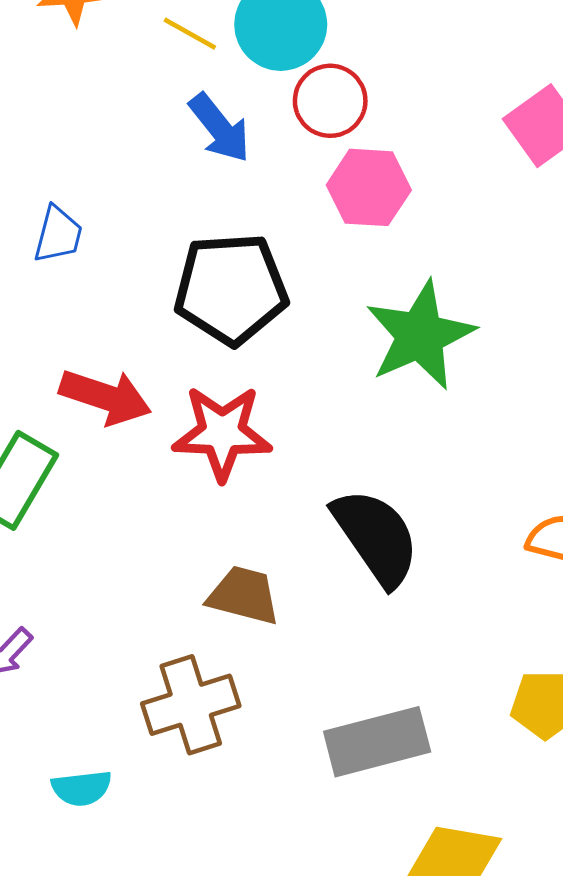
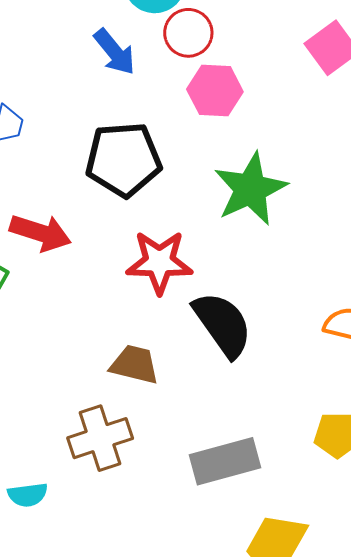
red star: (222, 433) -> (159, 262), moved

